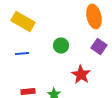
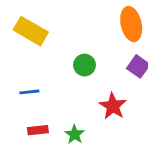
blue line: (22, 54) -> (29, 92), moved

